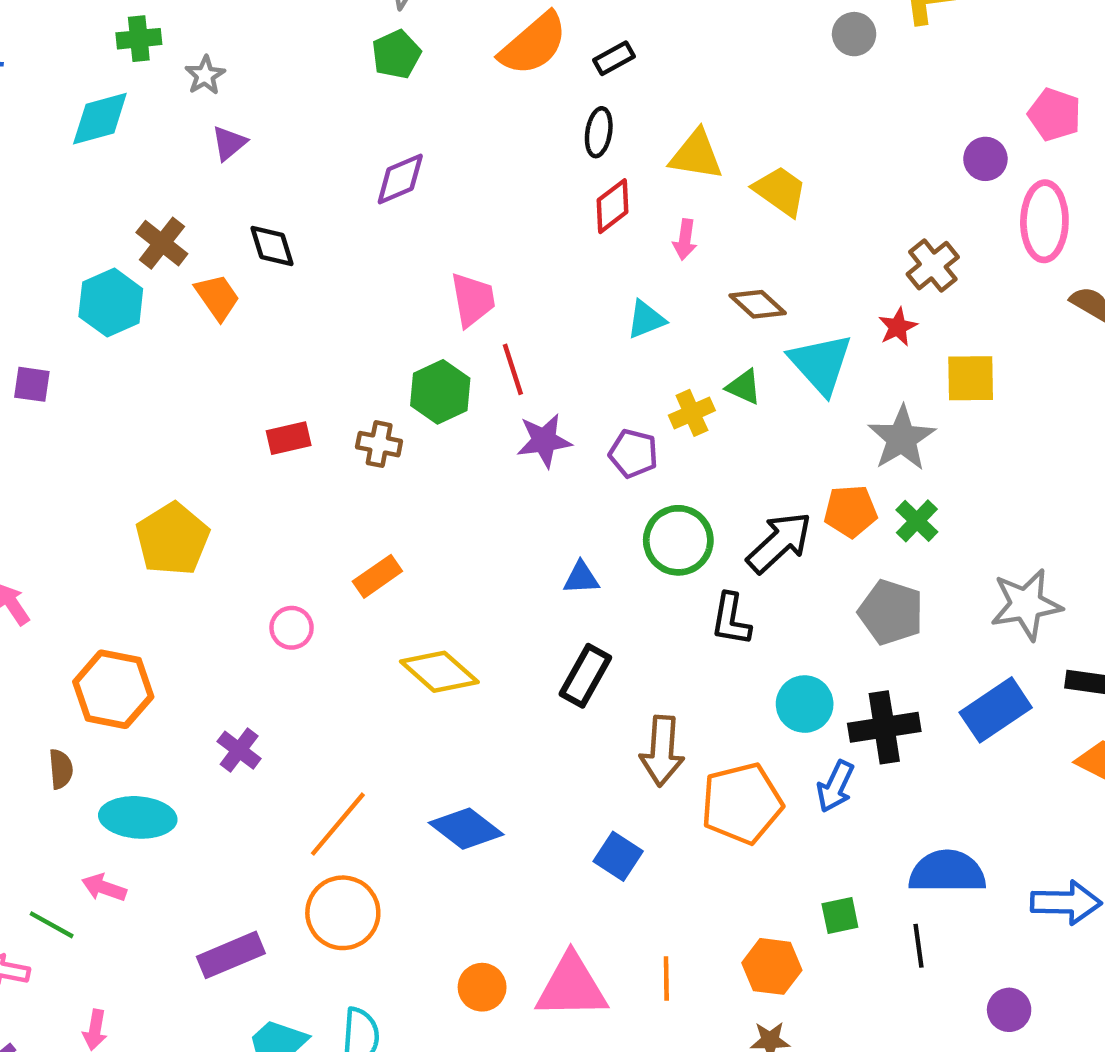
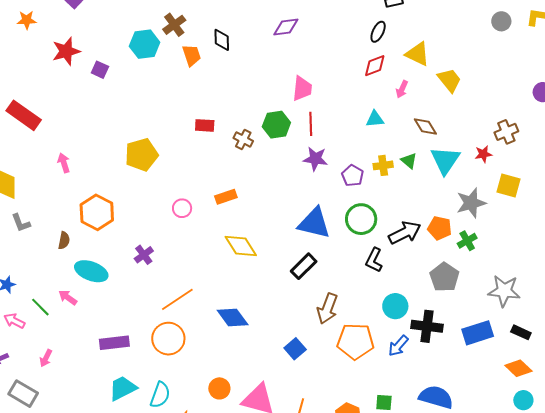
blue triangle: (581, 578) -> (314, 223), size x2.0

